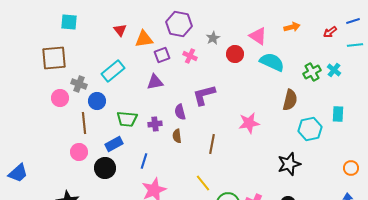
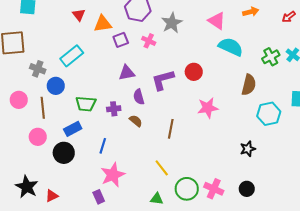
gray star: (213, 38) -> (172, 23), size x1.5
red circle: (235, 54) -> (194, 72), moved
purple triangle: (155, 82) -> (127, 73), moved
pink circle: (60, 98) -> (19, 100), moved
brown semicircle: (177, 136) -> (136, 121), turned 136
black star: (289, 164) -> (248, 149), size x0.7

